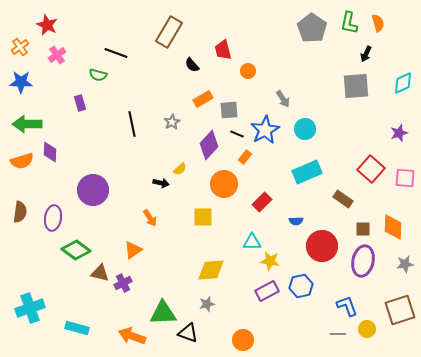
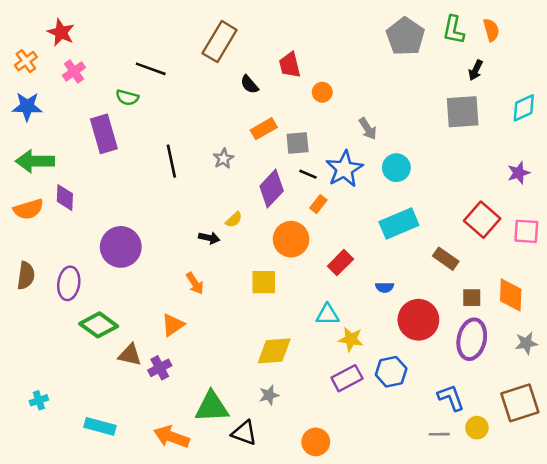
purple rectangle: (80, 103) -> (104, 134), size x1.8
cyan cross: (30, 308) -> (39, 400), size x0.5

